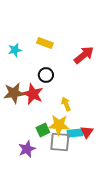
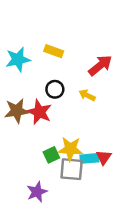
cyan star: (15, 50) -> (18, 59), size x1.5
yellow arrow: (66, 104) -> (87, 95), moved, turned -40
purple star: (27, 149) -> (37, 192), moved

